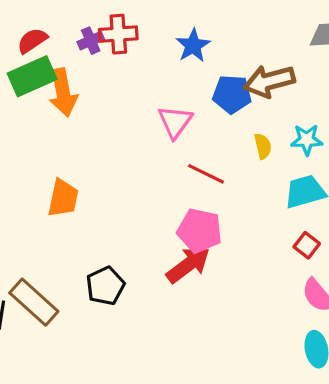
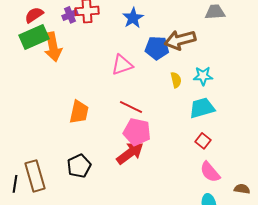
pink triangle: (175, 122) -> (122, 65), turned 35
red line: (206, 174) -> (131, 107), moved
orange trapezoid: (63, 198) -> (79, 112), moved
brown rectangle: (34, 302) -> (35, 176), turned 32

